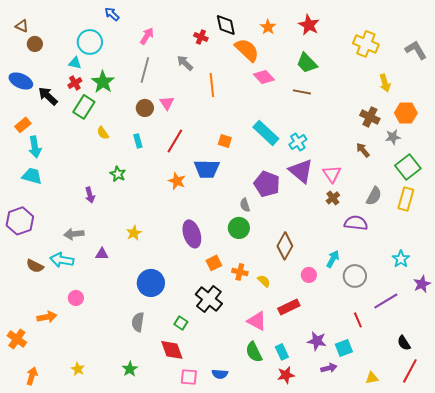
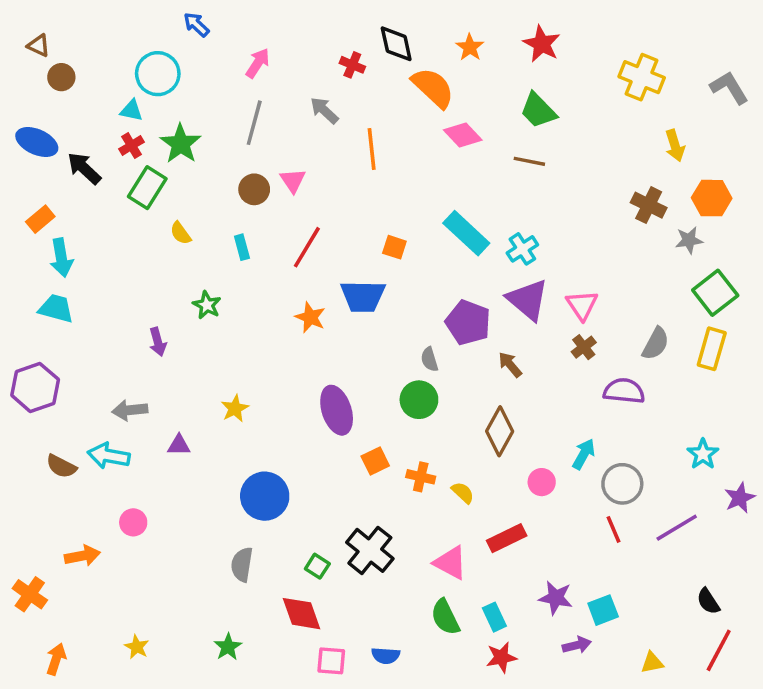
brown arrow: (363, 150) -> (510, 365), moved
black cross: (209, 299) -> (370, 550), moved
red line: (358, 320) -> (614, 529), moved

